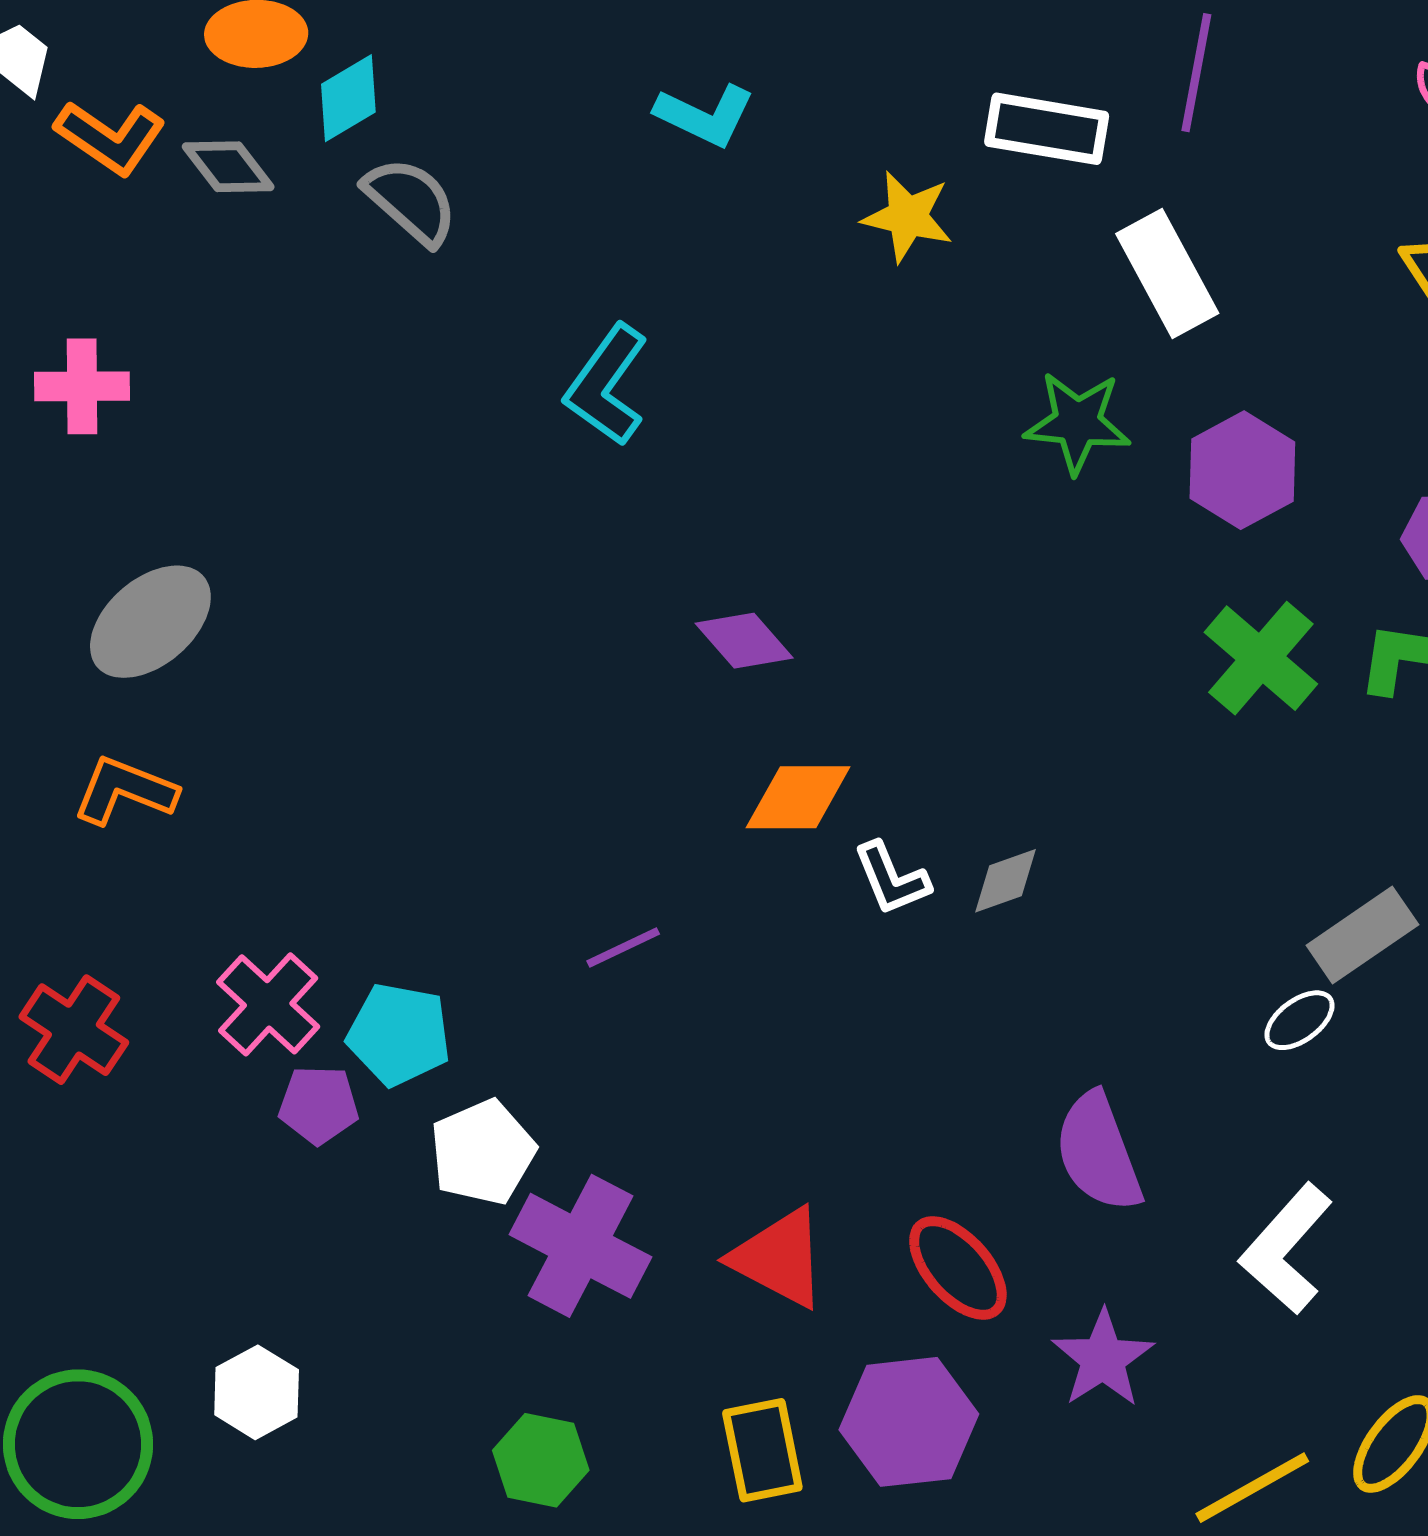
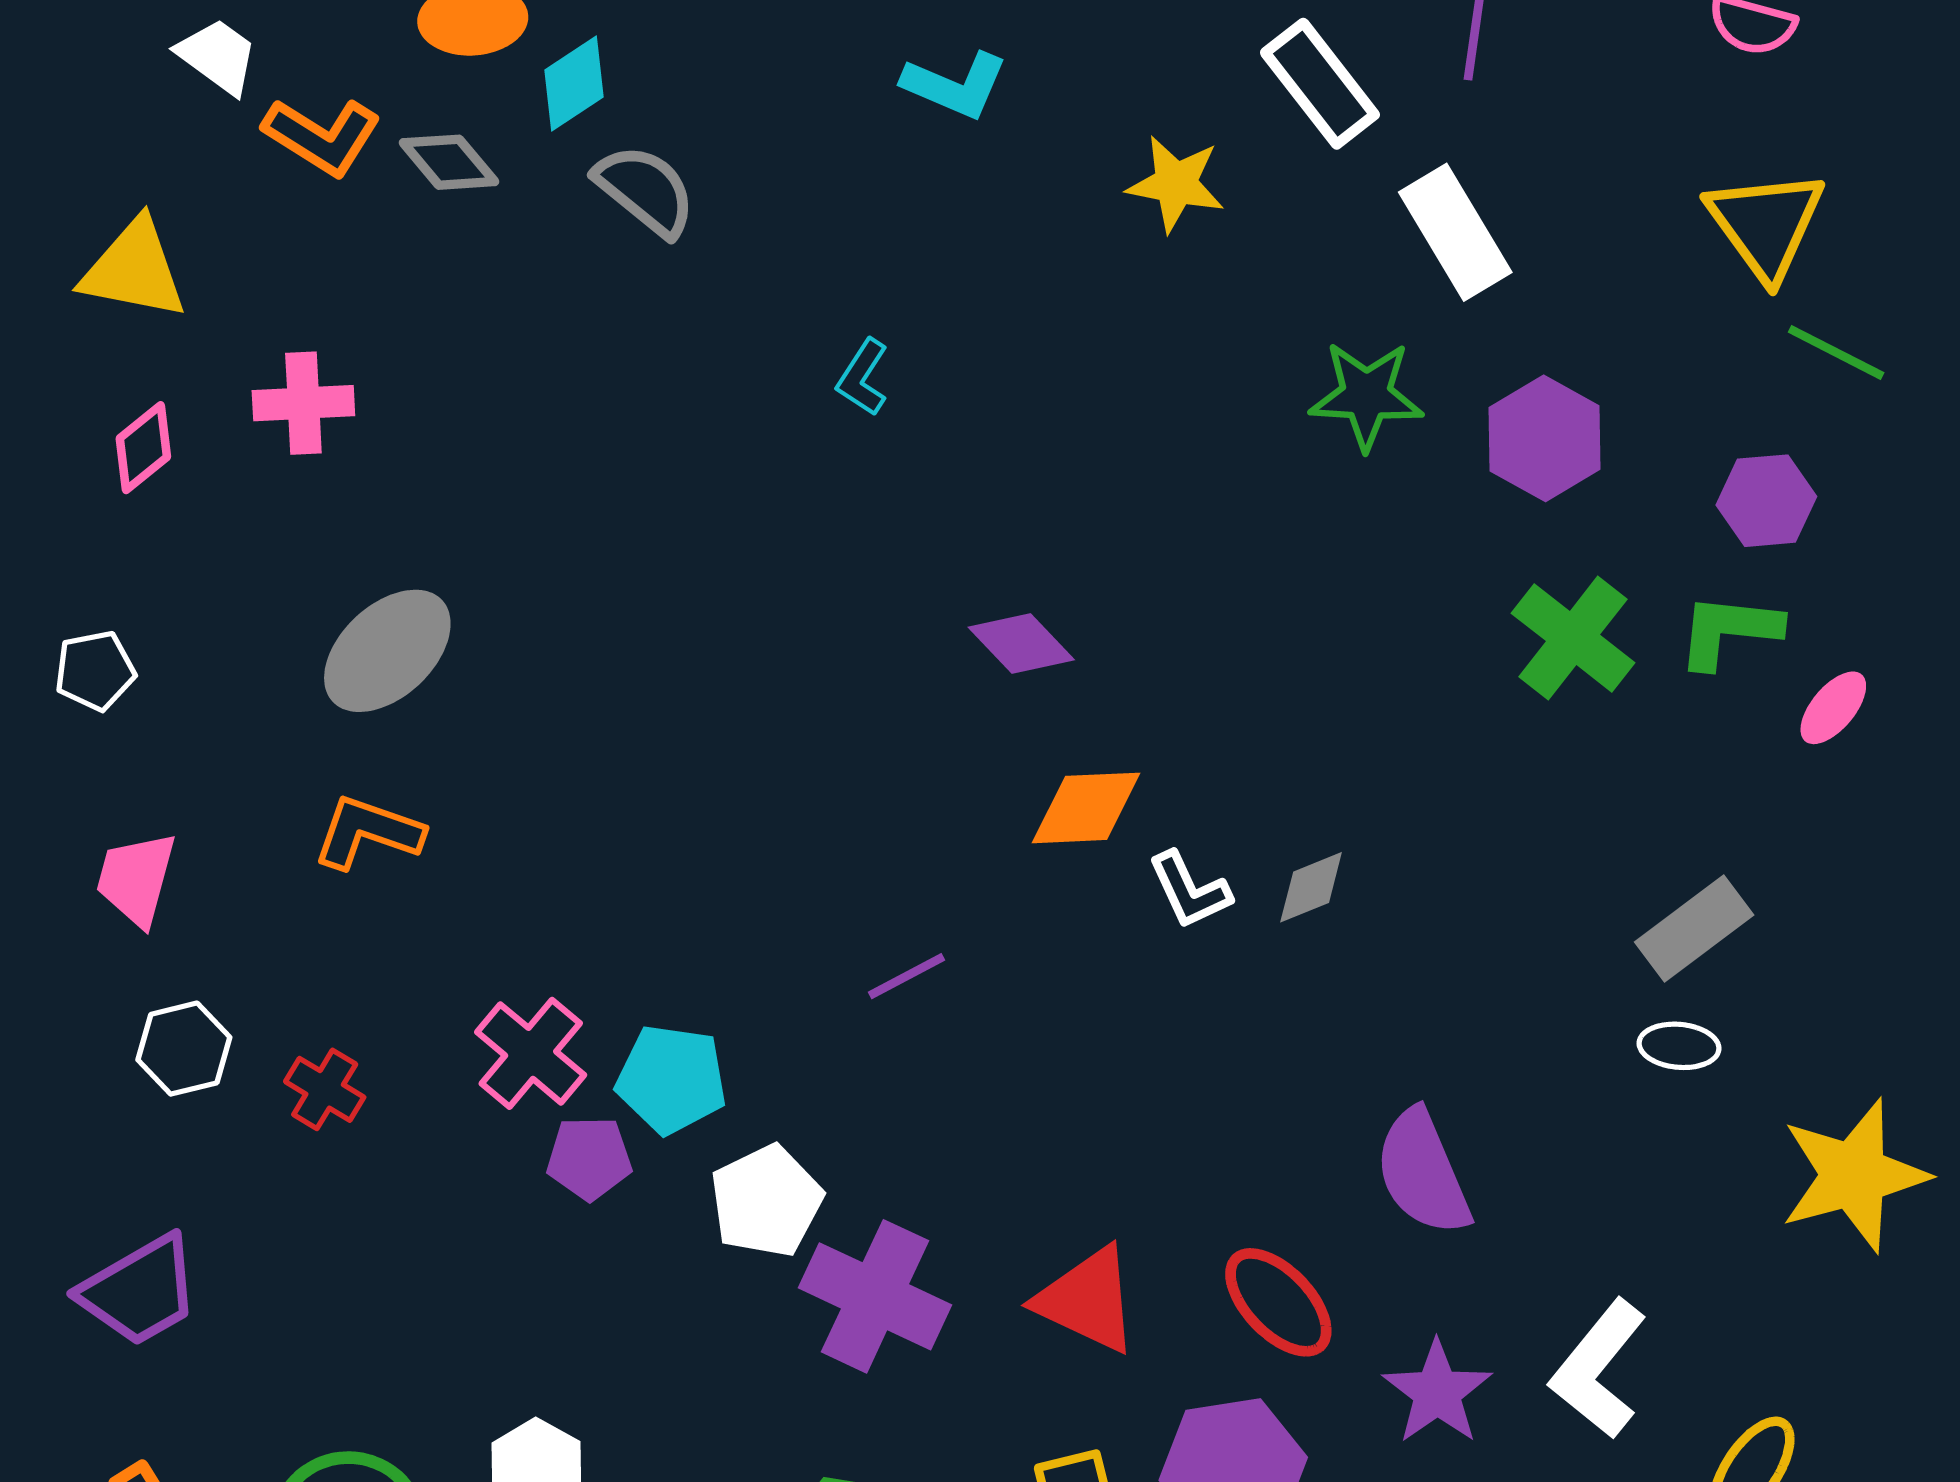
white rectangle: (1047, 129) -> (1320, 84), turned 45
cyan L-shape: (607, 385) -> (863, 377), size x0.6
white ellipse: (1300, 1020) -> (1679, 1046), moved, turned 44
red cross: (74, 1030) -> (325, 1089), size x0.7
white L-shape: (1286, 1249) -> (1598, 1369), moved

